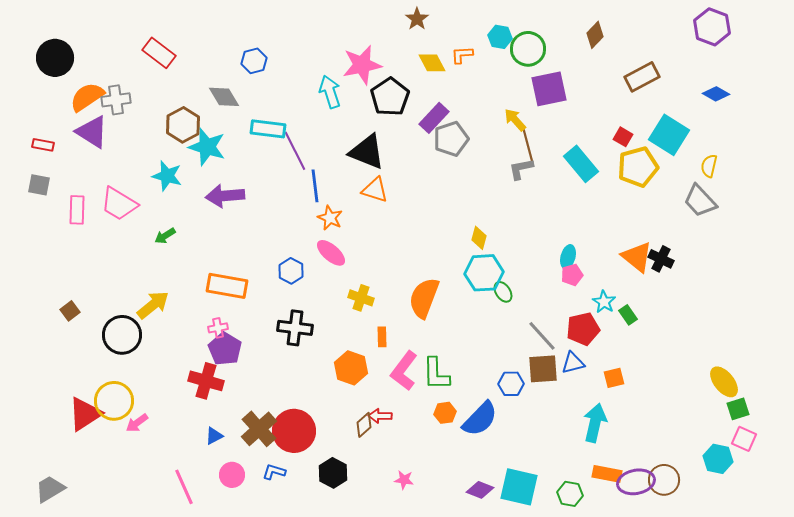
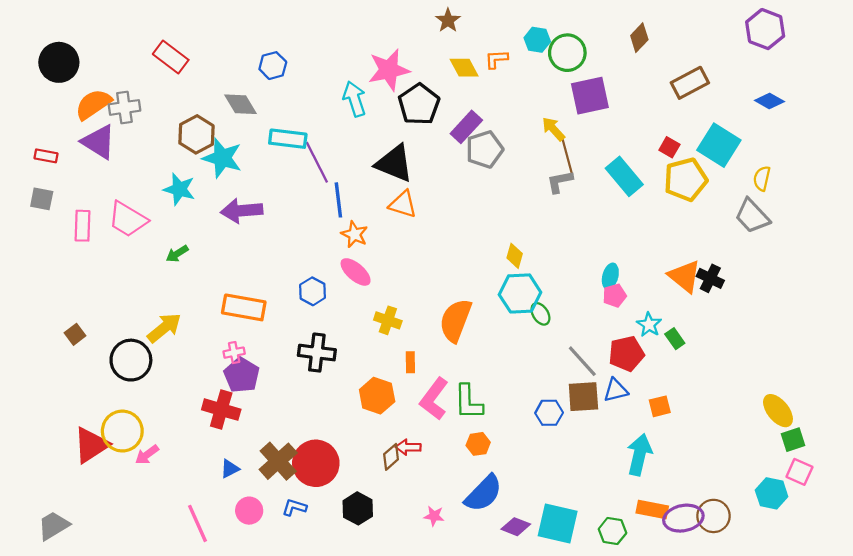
blue semicircle: (480, 419) -> (483, 493), moved

